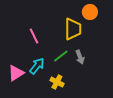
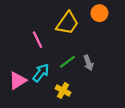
yellow trapezoid: (73, 29) -> (67, 23), moved, turned 35

